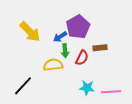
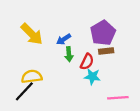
purple pentagon: (78, 27) -> (103, 33), moved
yellow semicircle: (53, 65) -> (32, 77), moved
cyan star: (87, 88) -> (92, 77), moved

